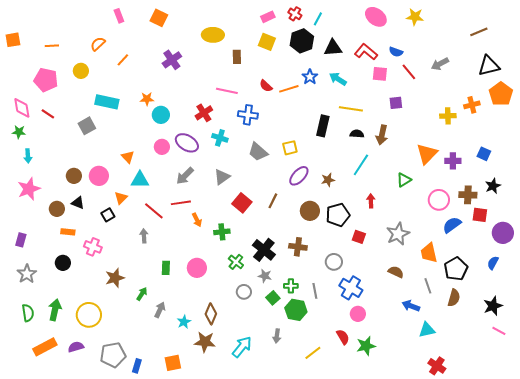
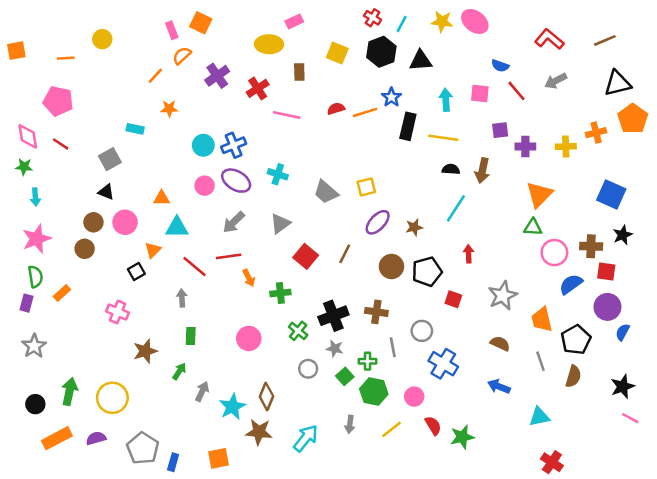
pink rectangle: (119, 16) -> (172, 30), moved
pink rectangle: (268, 17) -> (294, 21), moved
yellow star: (415, 17) -> (442, 21), moved
orange semicircle: (98, 44) -> (182, 56), moved
red L-shape: (366, 52) -> (549, 39), moved
yellow circle: (81, 71) -> (102, 39), moved
cyan arrow: (338, 79) -> (446, 100), moved, turned 54
red semicircle: (266, 86) -> (336, 109), turned 120
orange star: (147, 99) -> (169, 109), moved
cyan rectangle: (107, 102) -> (135, 129), size x0.6
red cross: (204, 113) -> (258, 88), moved
blue cross: (248, 115) -> (234, 145), moved, turned -30
black rectangle: (323, 126) -> (408, 126), moved
blue square: (484, 154) -> (611, 194), size x1.6
orange triangle: (128, 157) -> (162, 198), turned -48
purple cross: (453, 161) -> (525, 147), moved
green triangle: (404, 180) -> (533, 227), moved, turned 35
black triangle: (78, 203) -> (106, 192), moved
brown circle: (57, 209) -> (85, 249), moved
orange rectangle: (68, 232) -> (62, 293), moved, turned -48
purple circle: (503, 233) -> (607, 307), moved
black cross: (264, 250) -> (333, 316), turned 30
black circle: (63, 263) -> (35, 404), moved
green rectangle: (166, 268) -> (191, 336), moved
gray line: (315, 291) -> (393, 347), moved
blue arrow: (411, 306) -> (499, 386), moved
green semicircle: (28, 313) -> (35, 277), moved
pink circle: (358, 314) -> (414, 397), moved
cyan star: (184, 322) -> (232, 407), size x1.5
yellow line: (313, 353) -> (391, 429), moved
gray pentagon: (113, 355) -> (143, 448), turned -30

